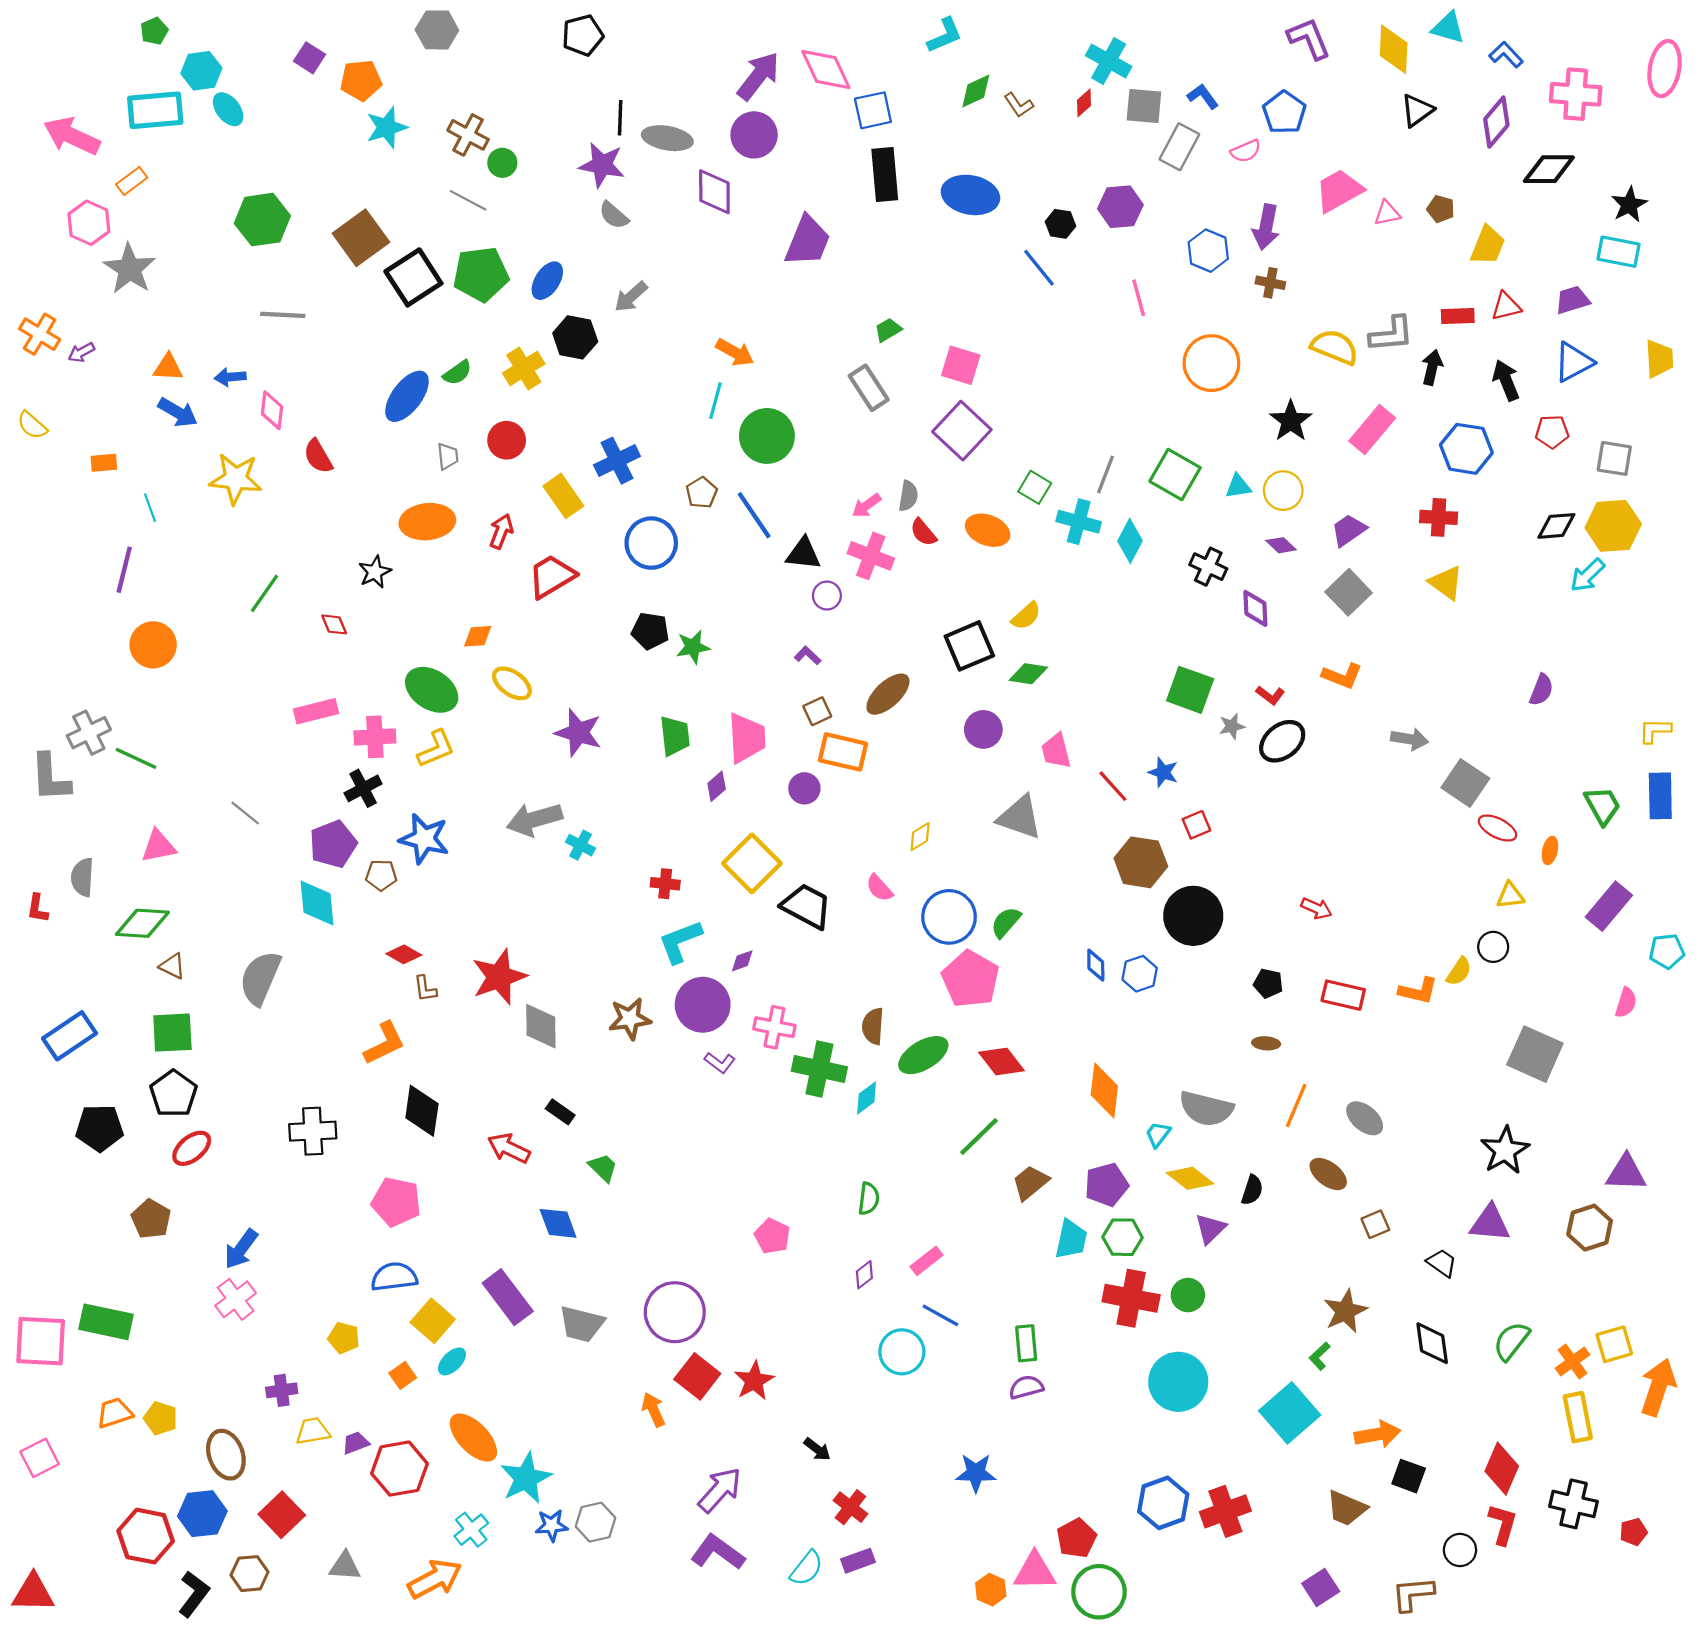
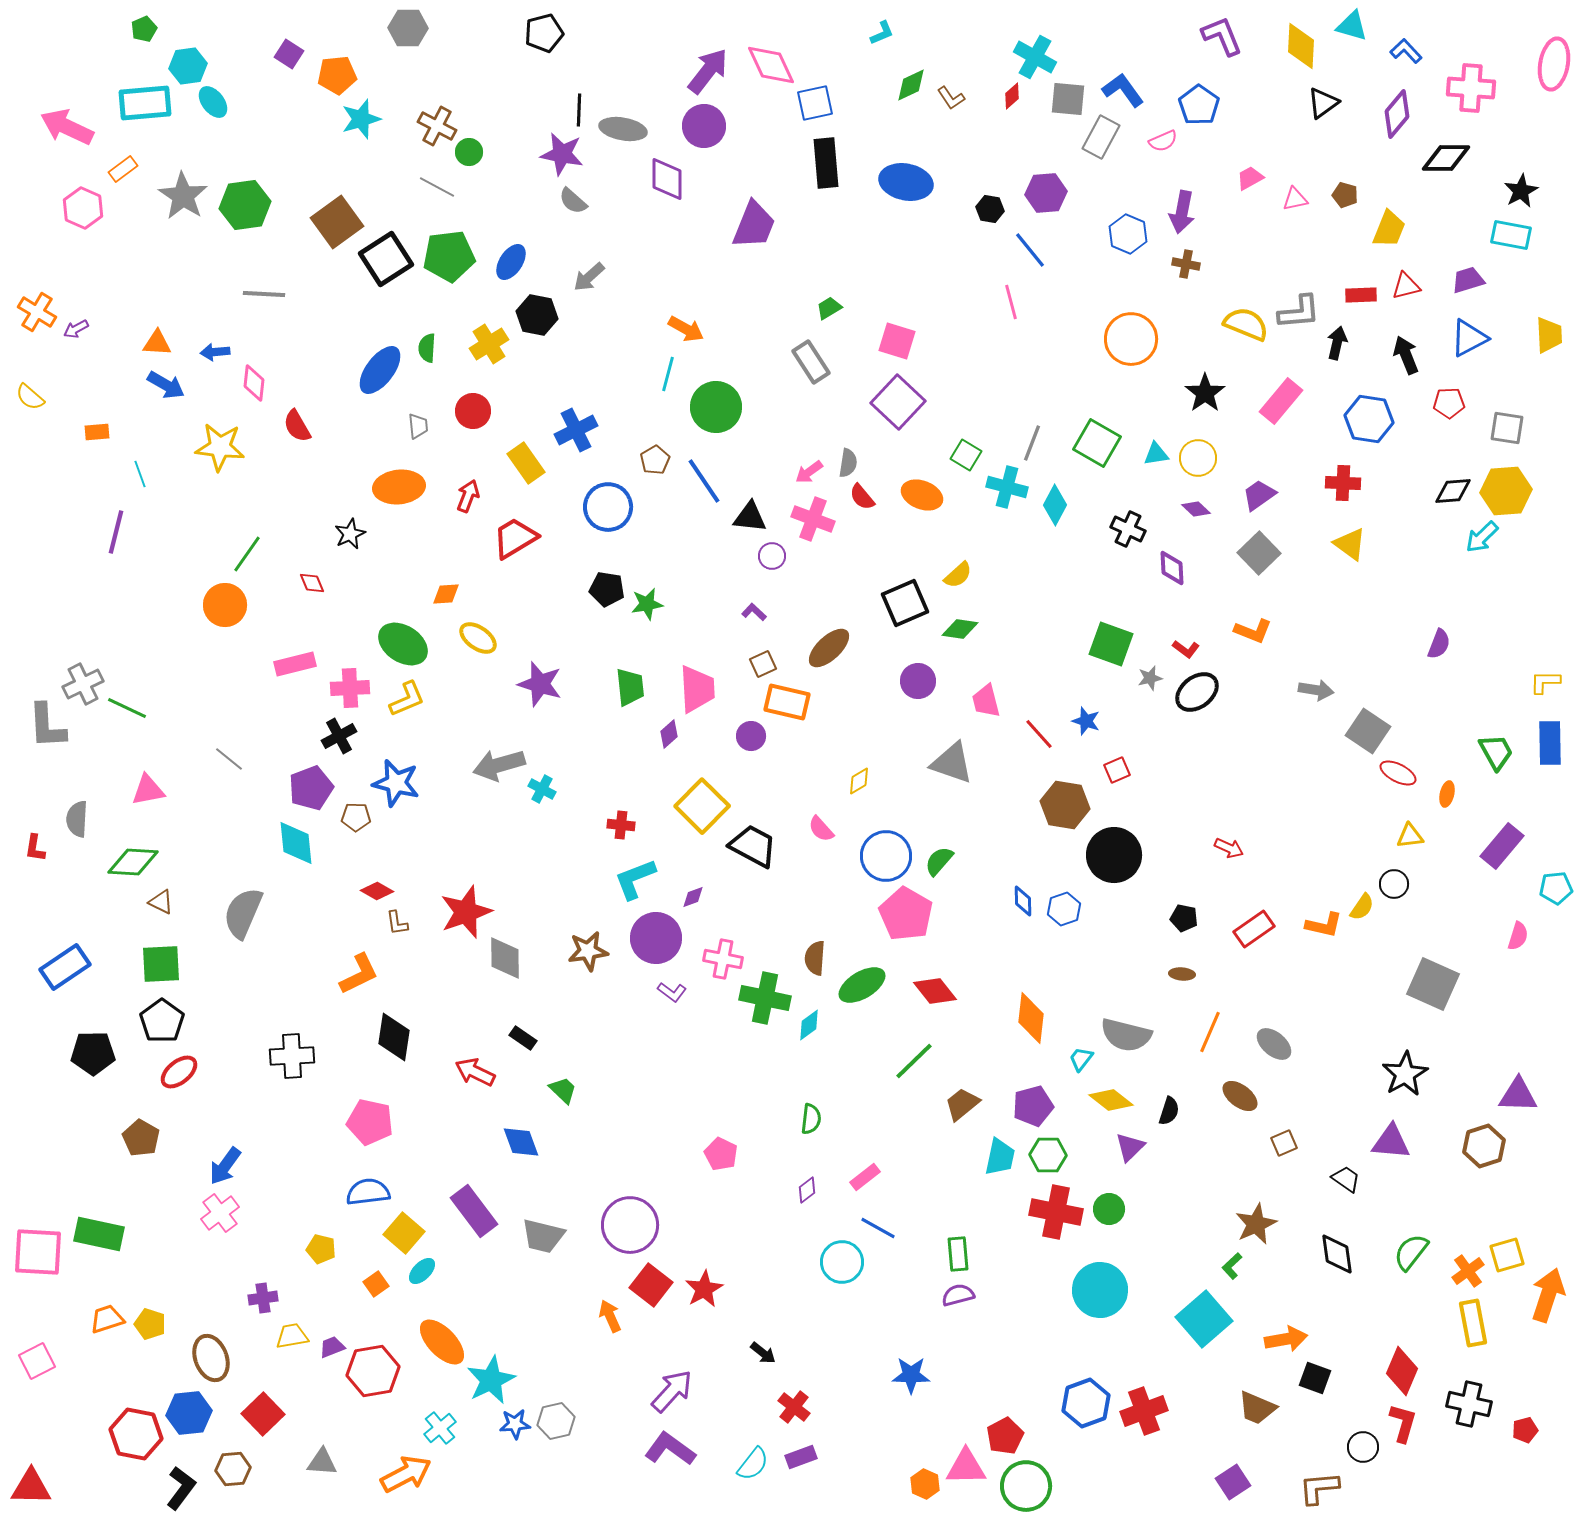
cyan L-shape: (945, 35) -> (882, 33), size x0.7
blue L-shape: (1203, 96) -> (1123, 90), size x1.4
pink trapezoid: (1339, 191) -> (1250, 178), size x0.6
blue line: (1039, 268) -> (1030, 250), moved
gray star: (130, 269) -> (183, 196), moved
pink line: (1139, 298) -> (1011, 302), moved
green semicircle: (457, 373) -> (427, 348), turned 128
orange circle: (153, 645) -> (225, 605), moved
red rectangle: (1343, 995) -> (1254, 929), turned -48

